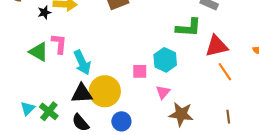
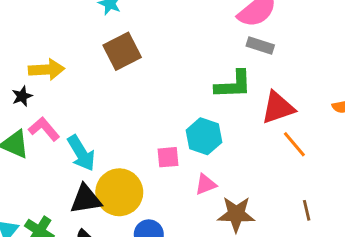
black star: (44, 12) -> (22, 96), moved
pink L-shape: (59, 44) -> (44, 129), turned -40
pink triangle: (163, 92) -> (206, 184), turned 35

